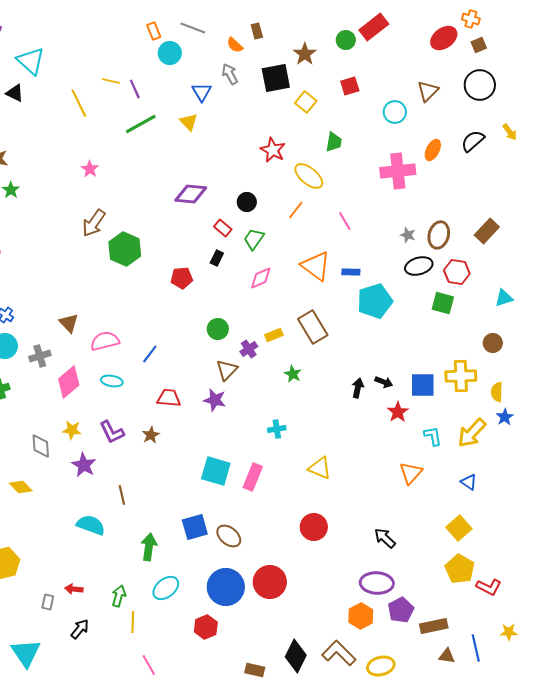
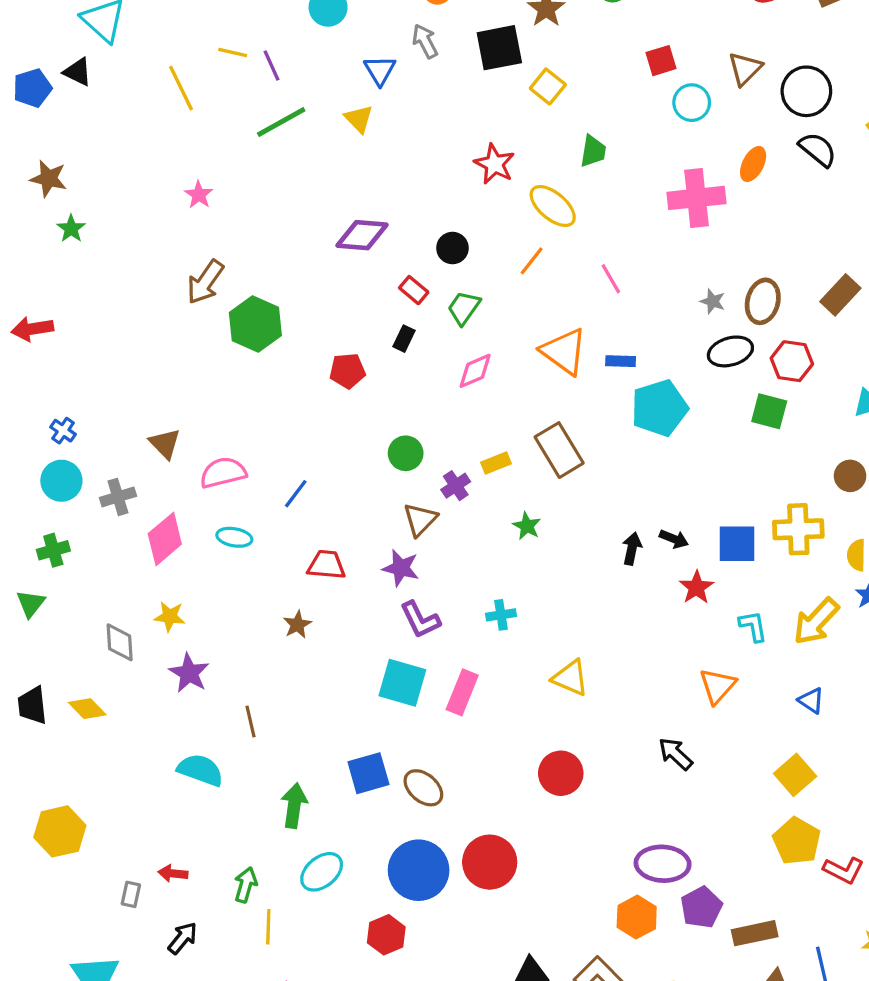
black circle: (480, 85) -> (806, 91), moved
red square: (350, 86) -> (661, 61), moved
black semicircle: (473, 141) -> (818, 149), turned 80
purple L-shape: (112, 432) -> (420, 620), moved
black arrow: (385, 538) -> (675, 754), moved

